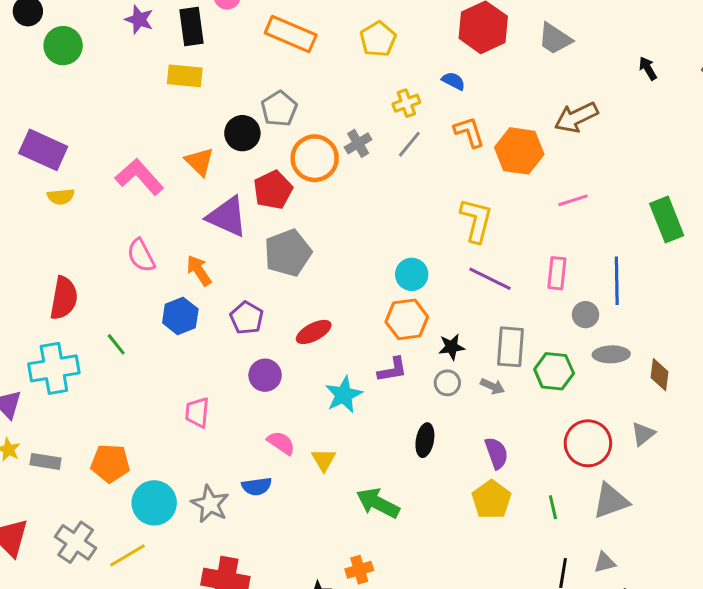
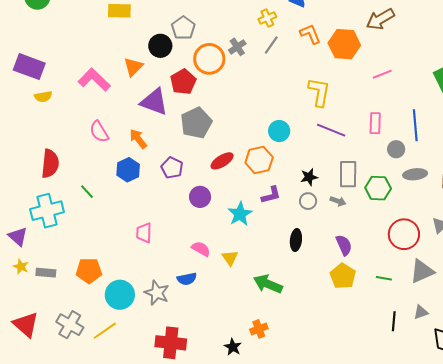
orange triangle: (199, 162) -> (133, 67), turned 35
orange hexagon: (407, 319) -> (259, 160), moved
red ellipse: (314, 332) -> (222, 161), moved
purple circle: (265, 375) -> (200, 197), moved
green line: (553, 507) -> (384, 278), turned -63

